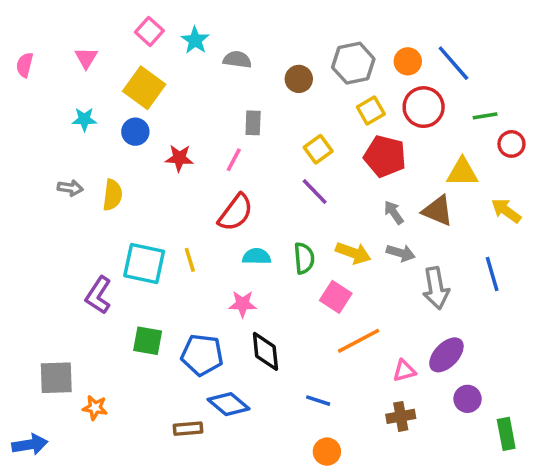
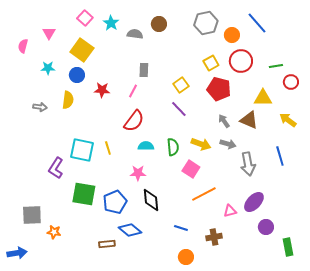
gray hexagon: (353, 63) -> (206, 23), moved
blue line: (453, 63) -> (257, 23), moved
pink semicircle: (25, 65) -> (23, 46), moved
brown circle: (299, 79) -> (159, 24), moved
yellow semicircle: (112, 195) -> (68, 100), moved
green square: (148, 341) -> (84, 194), size x1.4
blue pentagon: (202, 355) -> (115, 202), turned -30
brown cross: (401, 416) -> (214, 237), moved

